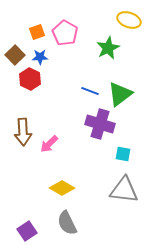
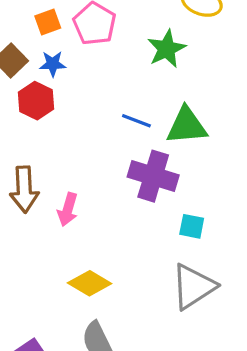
green triangle: (120, 94) -> (187, 126), turned 32
pink arrow: (49, 144) -> (68, 210), turned -30
gray triangle: (124, 190) -> (193, 287), turned -40

